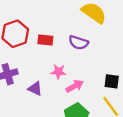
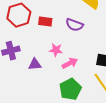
purple triangle: (35, 89) -> (35, 64), turned -32

